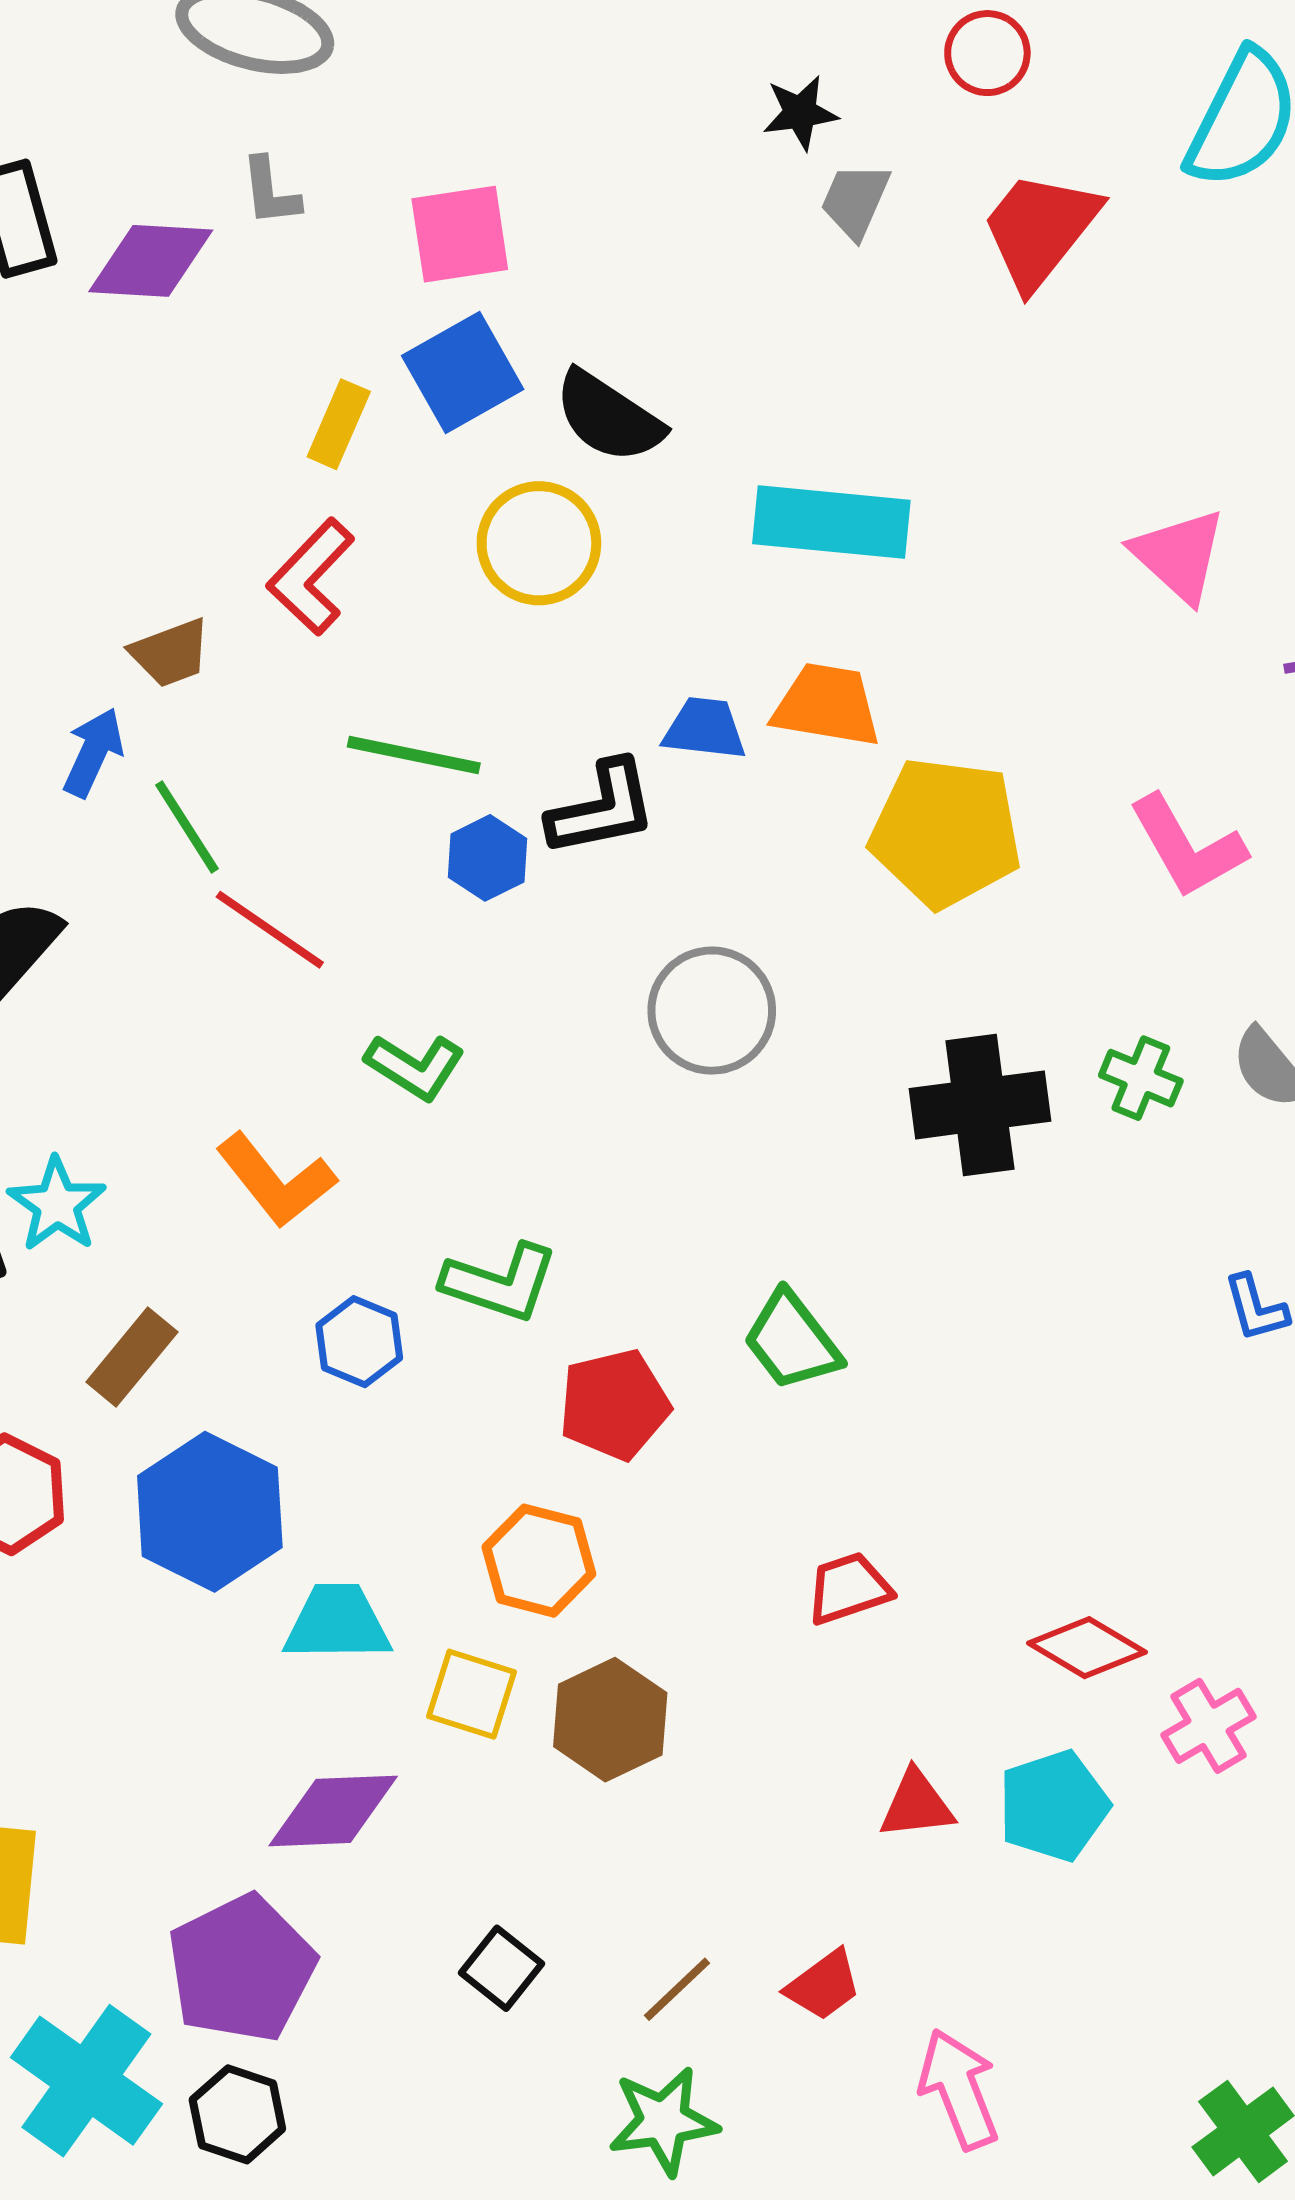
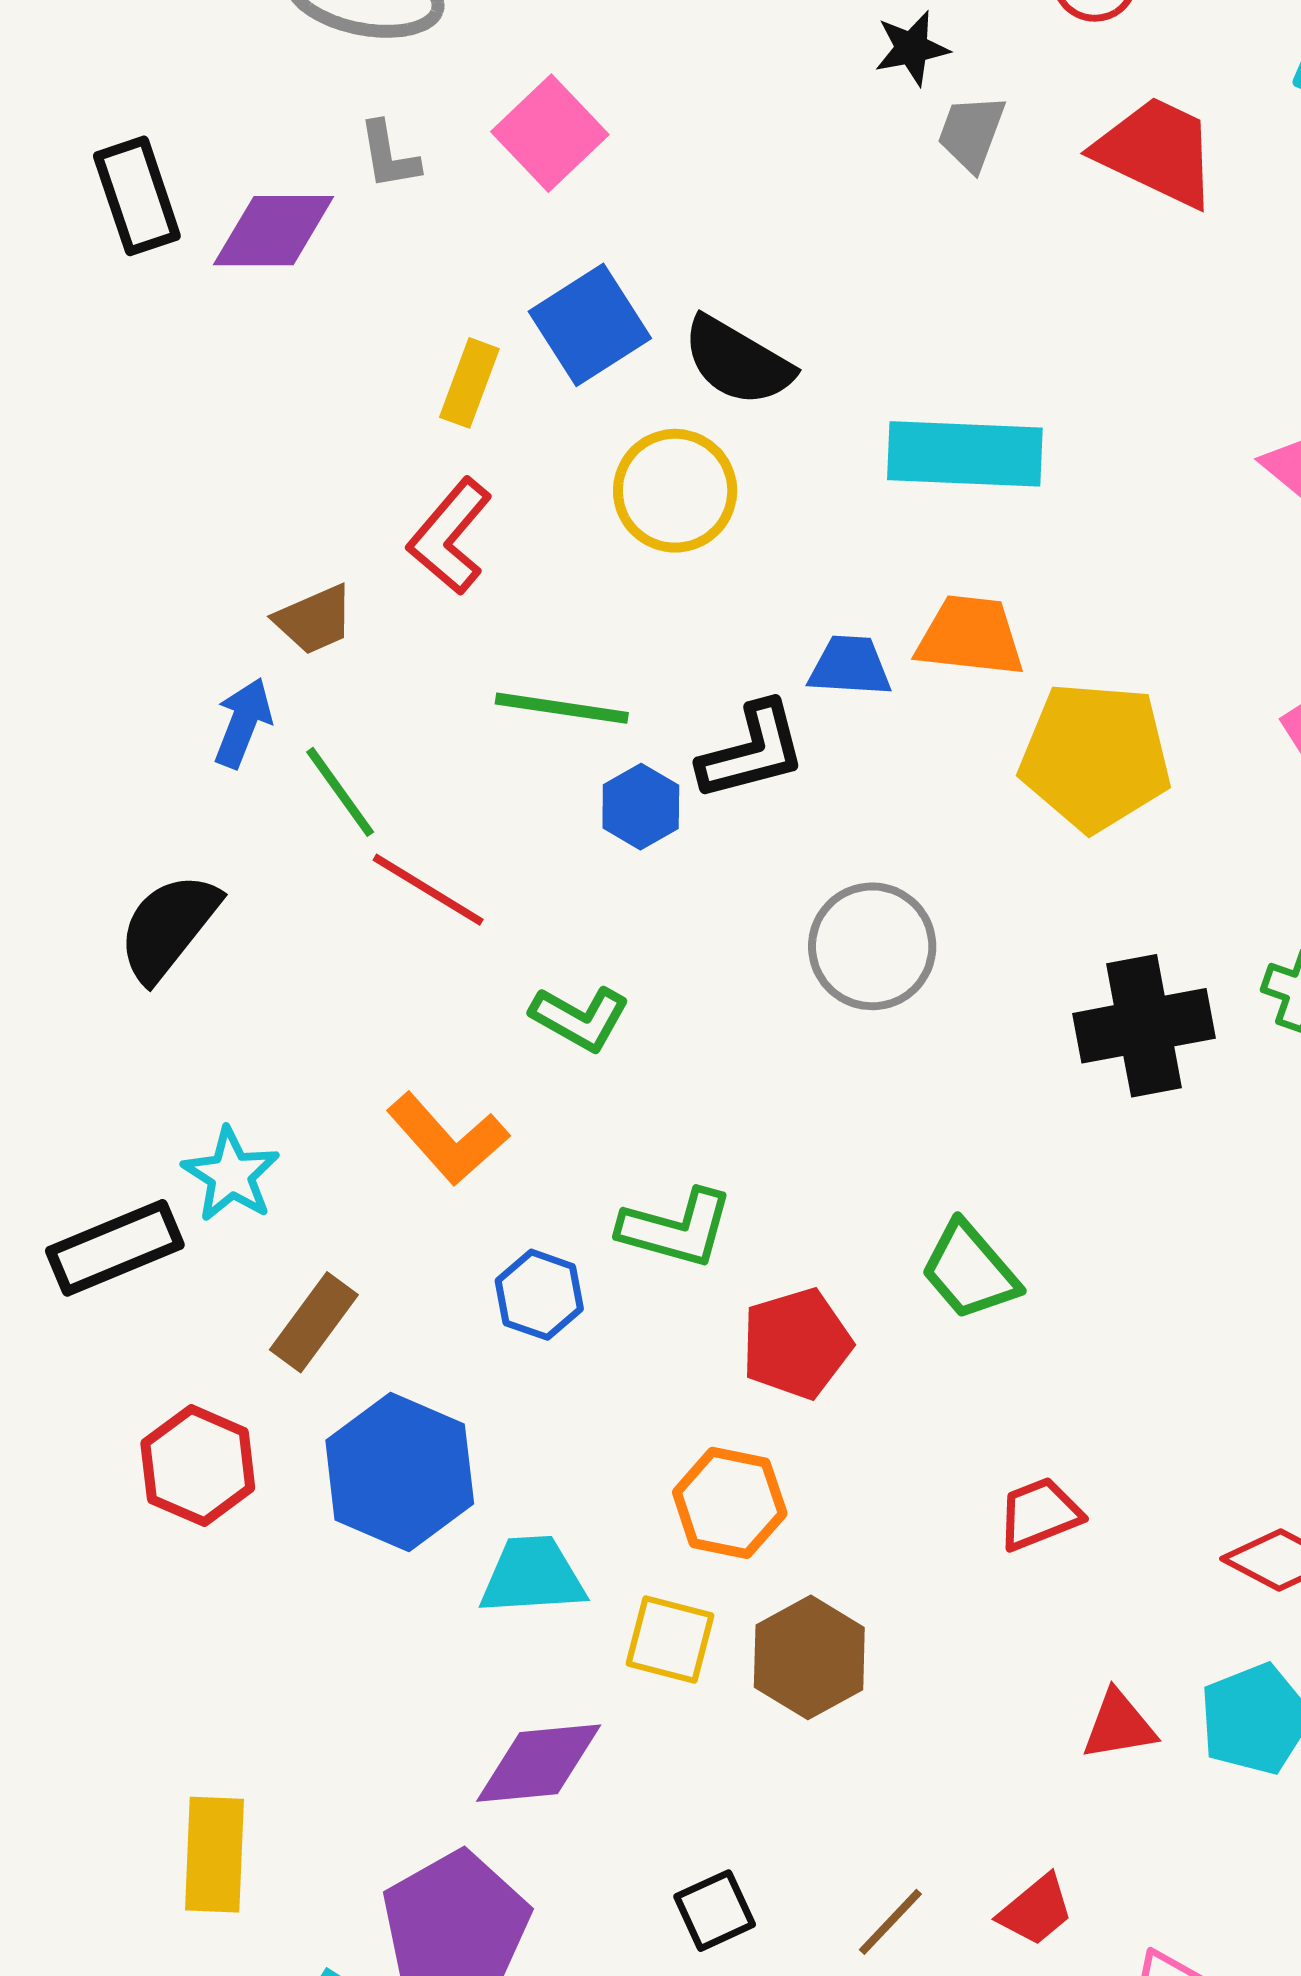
red trapezoid: (1040, 230) -> (1157, 152), turned 80
pink square: (460, 234) -> (550, 133), moved, turned -32
black square: (502, 1968) -> (715, 1911), turned 30

